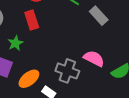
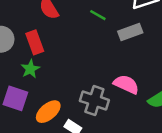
gray rectangle: (99, 16) -> (130, 32), turned -66
red rectangle: (32, 20) -> (35, 42), moved

